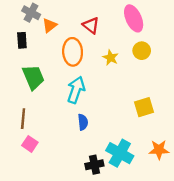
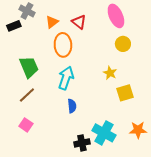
orange triangle: (50, 25) -> (52, 22), moved
black rectangle: (22, 40) -> (14, 26), moved, turned 72
yellow star: (111, 58) -> (110, 73), moved
brown line: (23, 119) -> (27, 95), moved, turned 42

